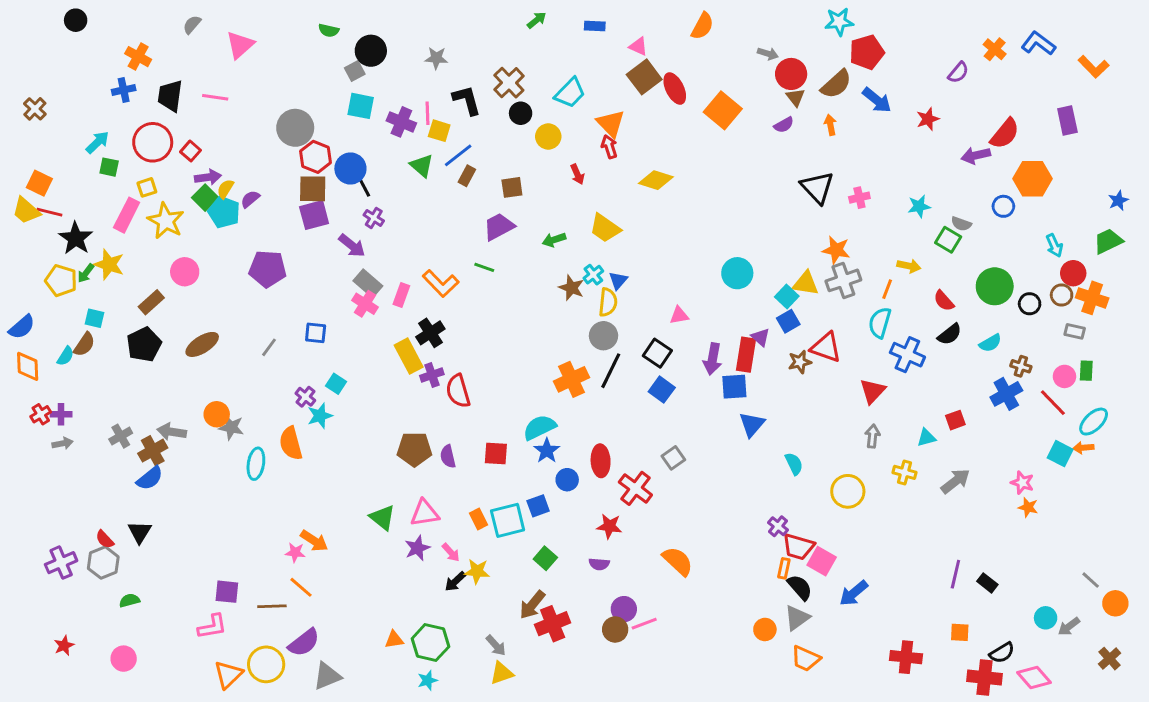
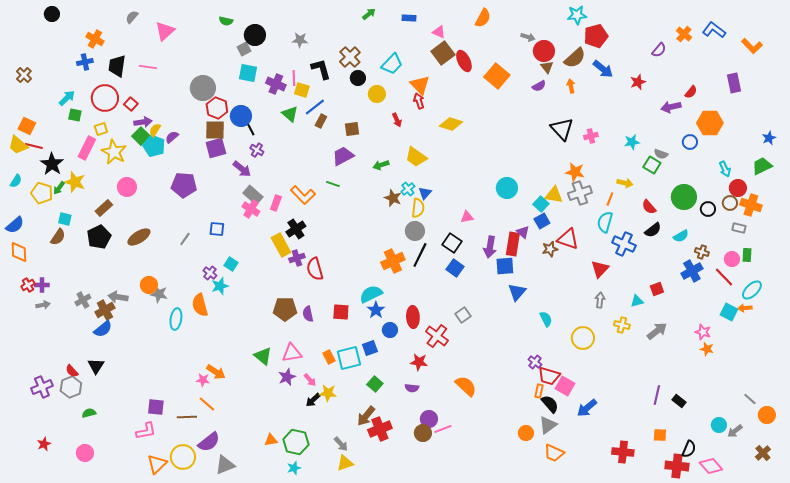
red semicircle: (1005, 134) -> (691, 92), size x0.6
cyan semicircle: (65, 356) -> (16, 181), moved
black semicircle: (1002, 653) -> (689, 449), turned -36

